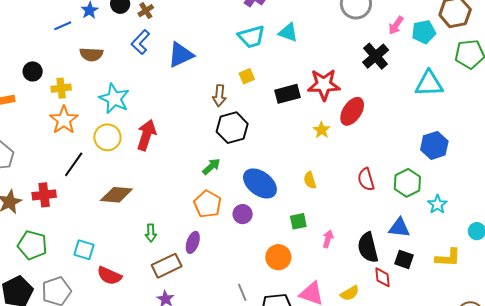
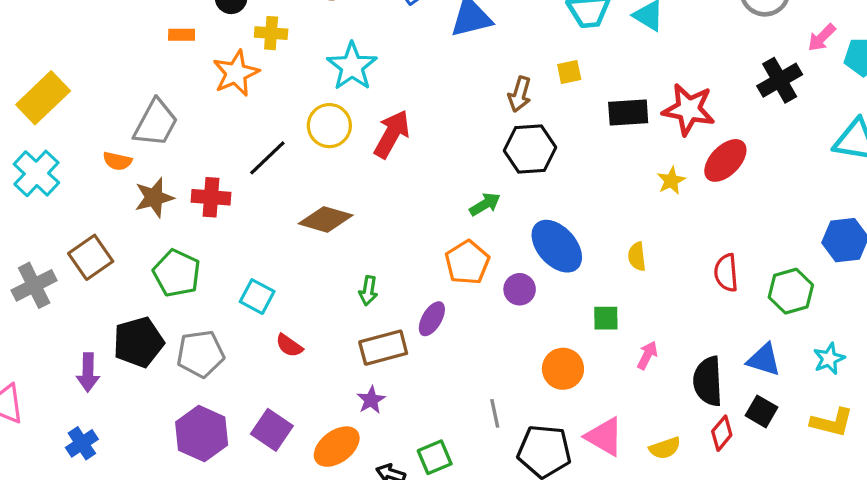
orange star: (64, 120) -> (236, 73), moved
cyan star: (437, 204) -> (829, 359), moved
red semicircle: (109, 276) -> (289, 346), size x0.7
red diamond: (382, 277) -> (722, 433), turned 35

